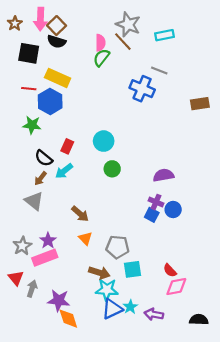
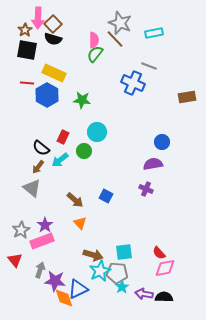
brown star: (15, 23) -> (25, 30), moved
green star: (32, 125) -> (82, 100), moved
green circle: (112, 169) -> (84, 151), moved
blue circle: (173, 210) -> (162, 142), moved
blue square: (152, 215) -> (106, 196), moved
gray pentagon: (117, 247) -> (117, 273), moved
gray arrow: (32, 289) -> (40, 270), moved
cyan star: (107, 290) -> (100, 271), turned -30
blue triangle: (112, 309) -> (78, 289), moved
black semicircle: (199, 320) -> (164, 297), moved

